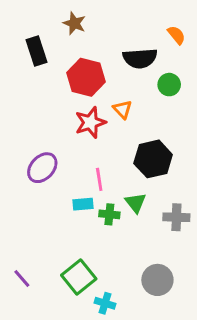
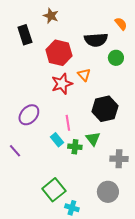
cyan rectangle: (83, 204) -> (57, 140), turned 56
gray cross: (176, 217) -> (119, 159), moved
purple line: (22, 278) -> (15, 151), moved

